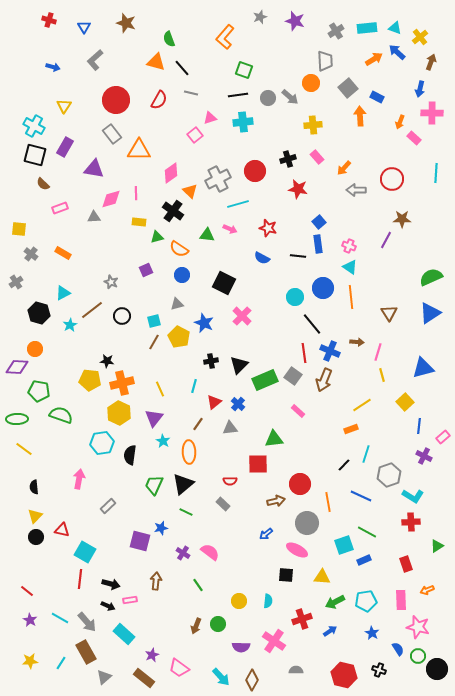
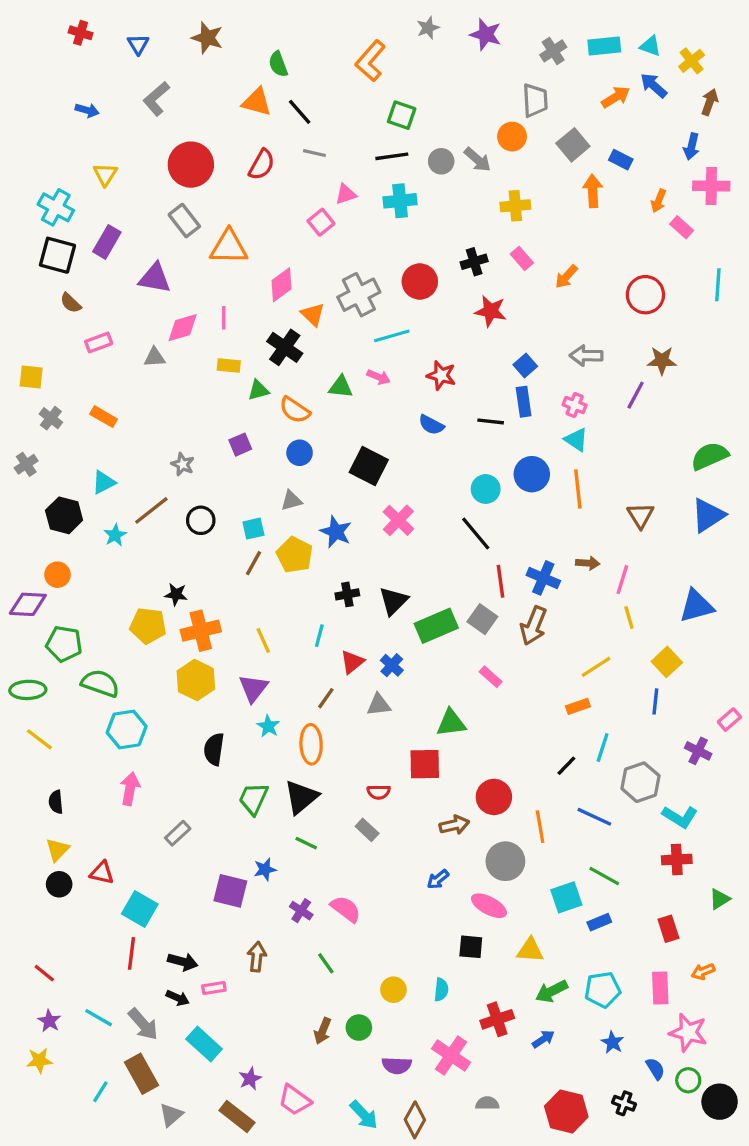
gray arrow: (356, 190) -> (586, 356), moved
black line: (312, 324) -> (476, 533), moved
blue line: (419, 426) -> (655, 701), moved
cyan hexagon: (102, 443) -> (127, 729), moved
yellow star: (30, 661) -> (39, 1060), moved

